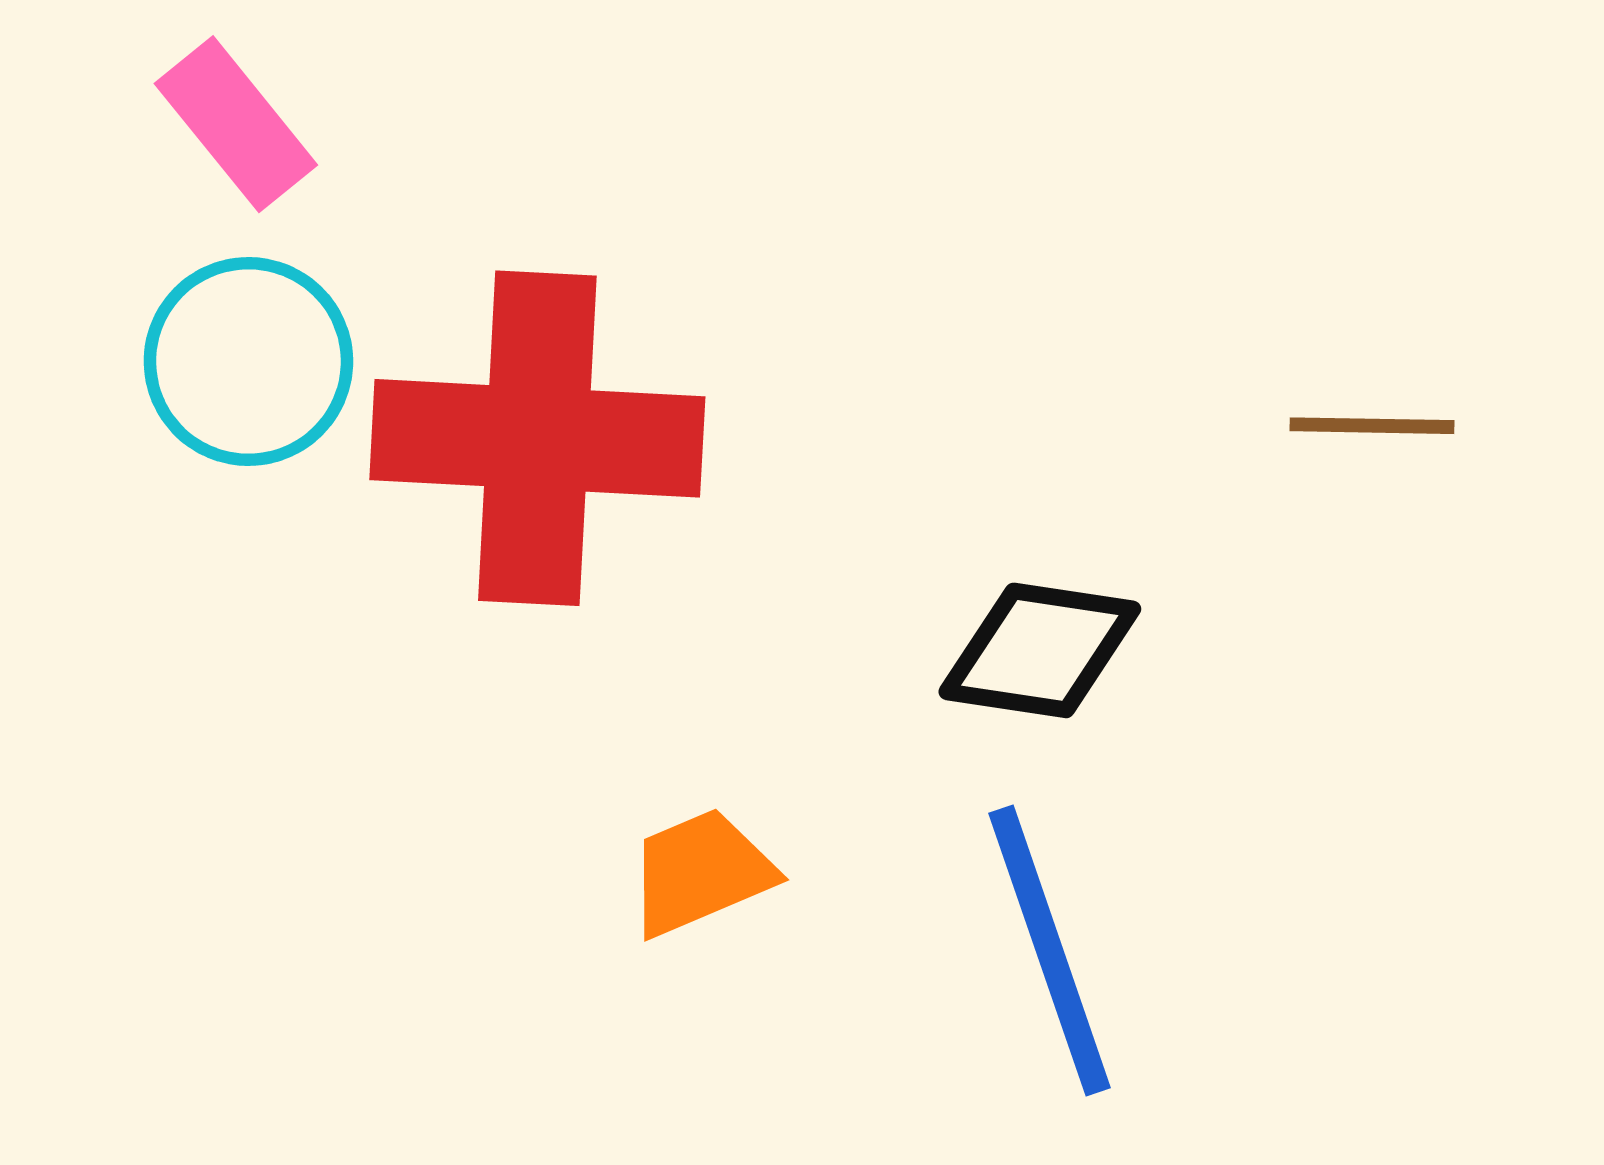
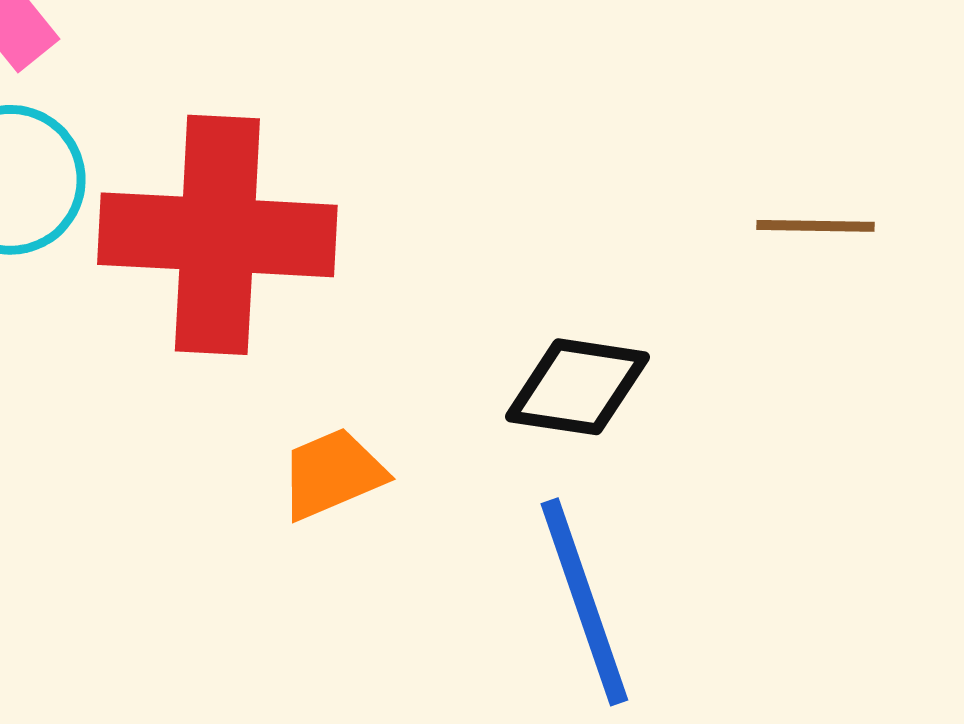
orange trapezoid: (701, 872) -> (332, 474), moved

